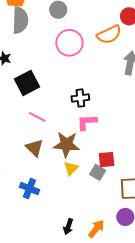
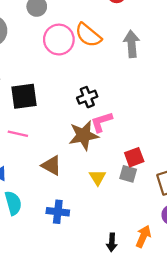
orange semicircle: (109, 35) -> (88, 35), moved, turned 80
black square: (27, 83) -> (24, 96), turned 35
pink line: (37, 117) -> (18, 134), moved
brown star: (66, 144) -> (84, 135), moved

